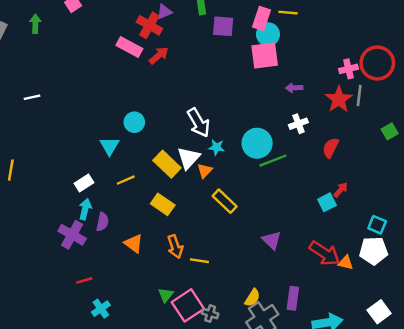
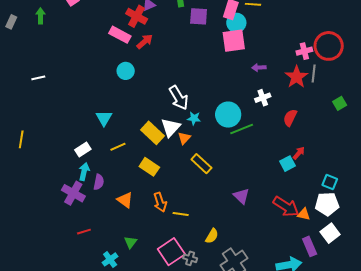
cyan circle: (134, 122) -> (126, 71), moved
green triangle: (166, 295) -> (131, 242), moved
yellow semicircle: (252, 298) -> (212, 236), moved
purple rectangle: (293, 298) -> (310, 246), moved, turned -30
cyan cross: (101, 309) -> (110, 259), moved
white square: (379, 312) -> (330, 233), moved

